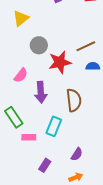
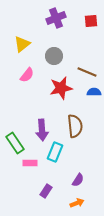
gray circle: (39, 45) -> (54, 56), moved
brown line: (86, 46) -> (87, 72), turned 48
pink semicircle: (21, 75) -> (27, 75), moved
purple arrow: (41, 92) -> (42, 130), moved

